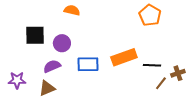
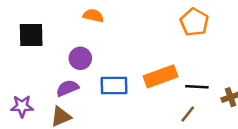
black square: (35, 35) -> (31, 35), moved
brown line: (161, 83) -> (188, 114), moved

